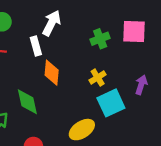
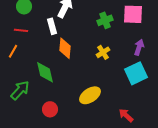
purple arrow: (141, 85) -> (139, 47), moved
cyan square: (111, 103) -> (136, 73), moved

